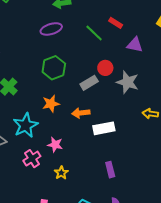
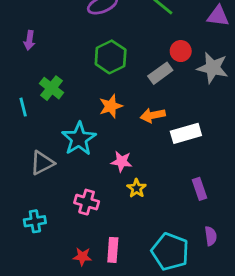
pink cross: (32, 159) -> (87, 202), moved, turned -36
yellow star: (61, 173) -> (137, 188), moved

